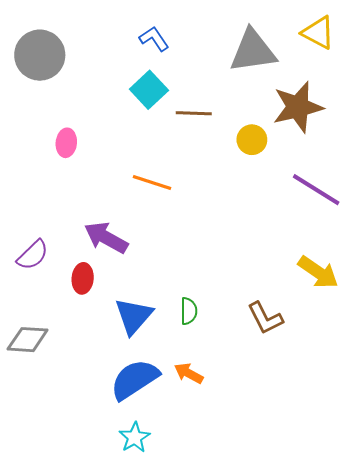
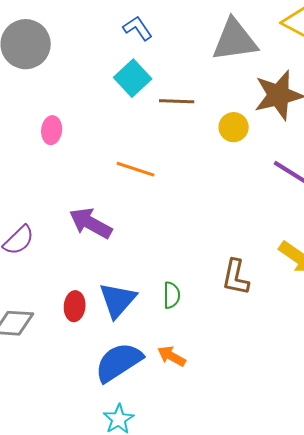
red ellipse: (83, 278) -> (75, 306), moved
brown L-shape: (265, 318) -> (236, 277), moved, turned 39

